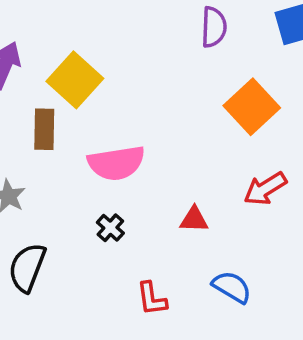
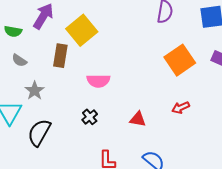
pink semicircle: (116, 163) -> (98, 81), size x0.7
red arrow: (265, 189) -> (181, 108), size x0.7

